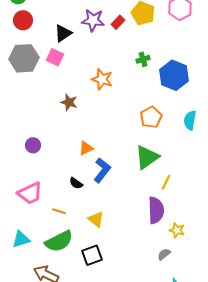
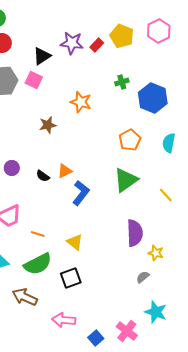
brown star: (69, 102) -> (48, 125), turned -30
yellow line: (166, 182) -> (166, 195), moved, turned -70
black semicircle: (76, 183) -> (43, 176), moved

